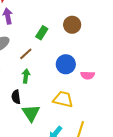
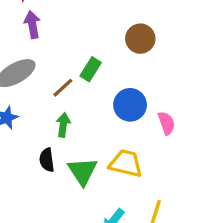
green rectangle: (42, 33) -> (91, 69), moved
pink semicircle: (88, 75) -> (167, 123), turned -112
green triangle: (31, 113) -> (83, 171), moved

